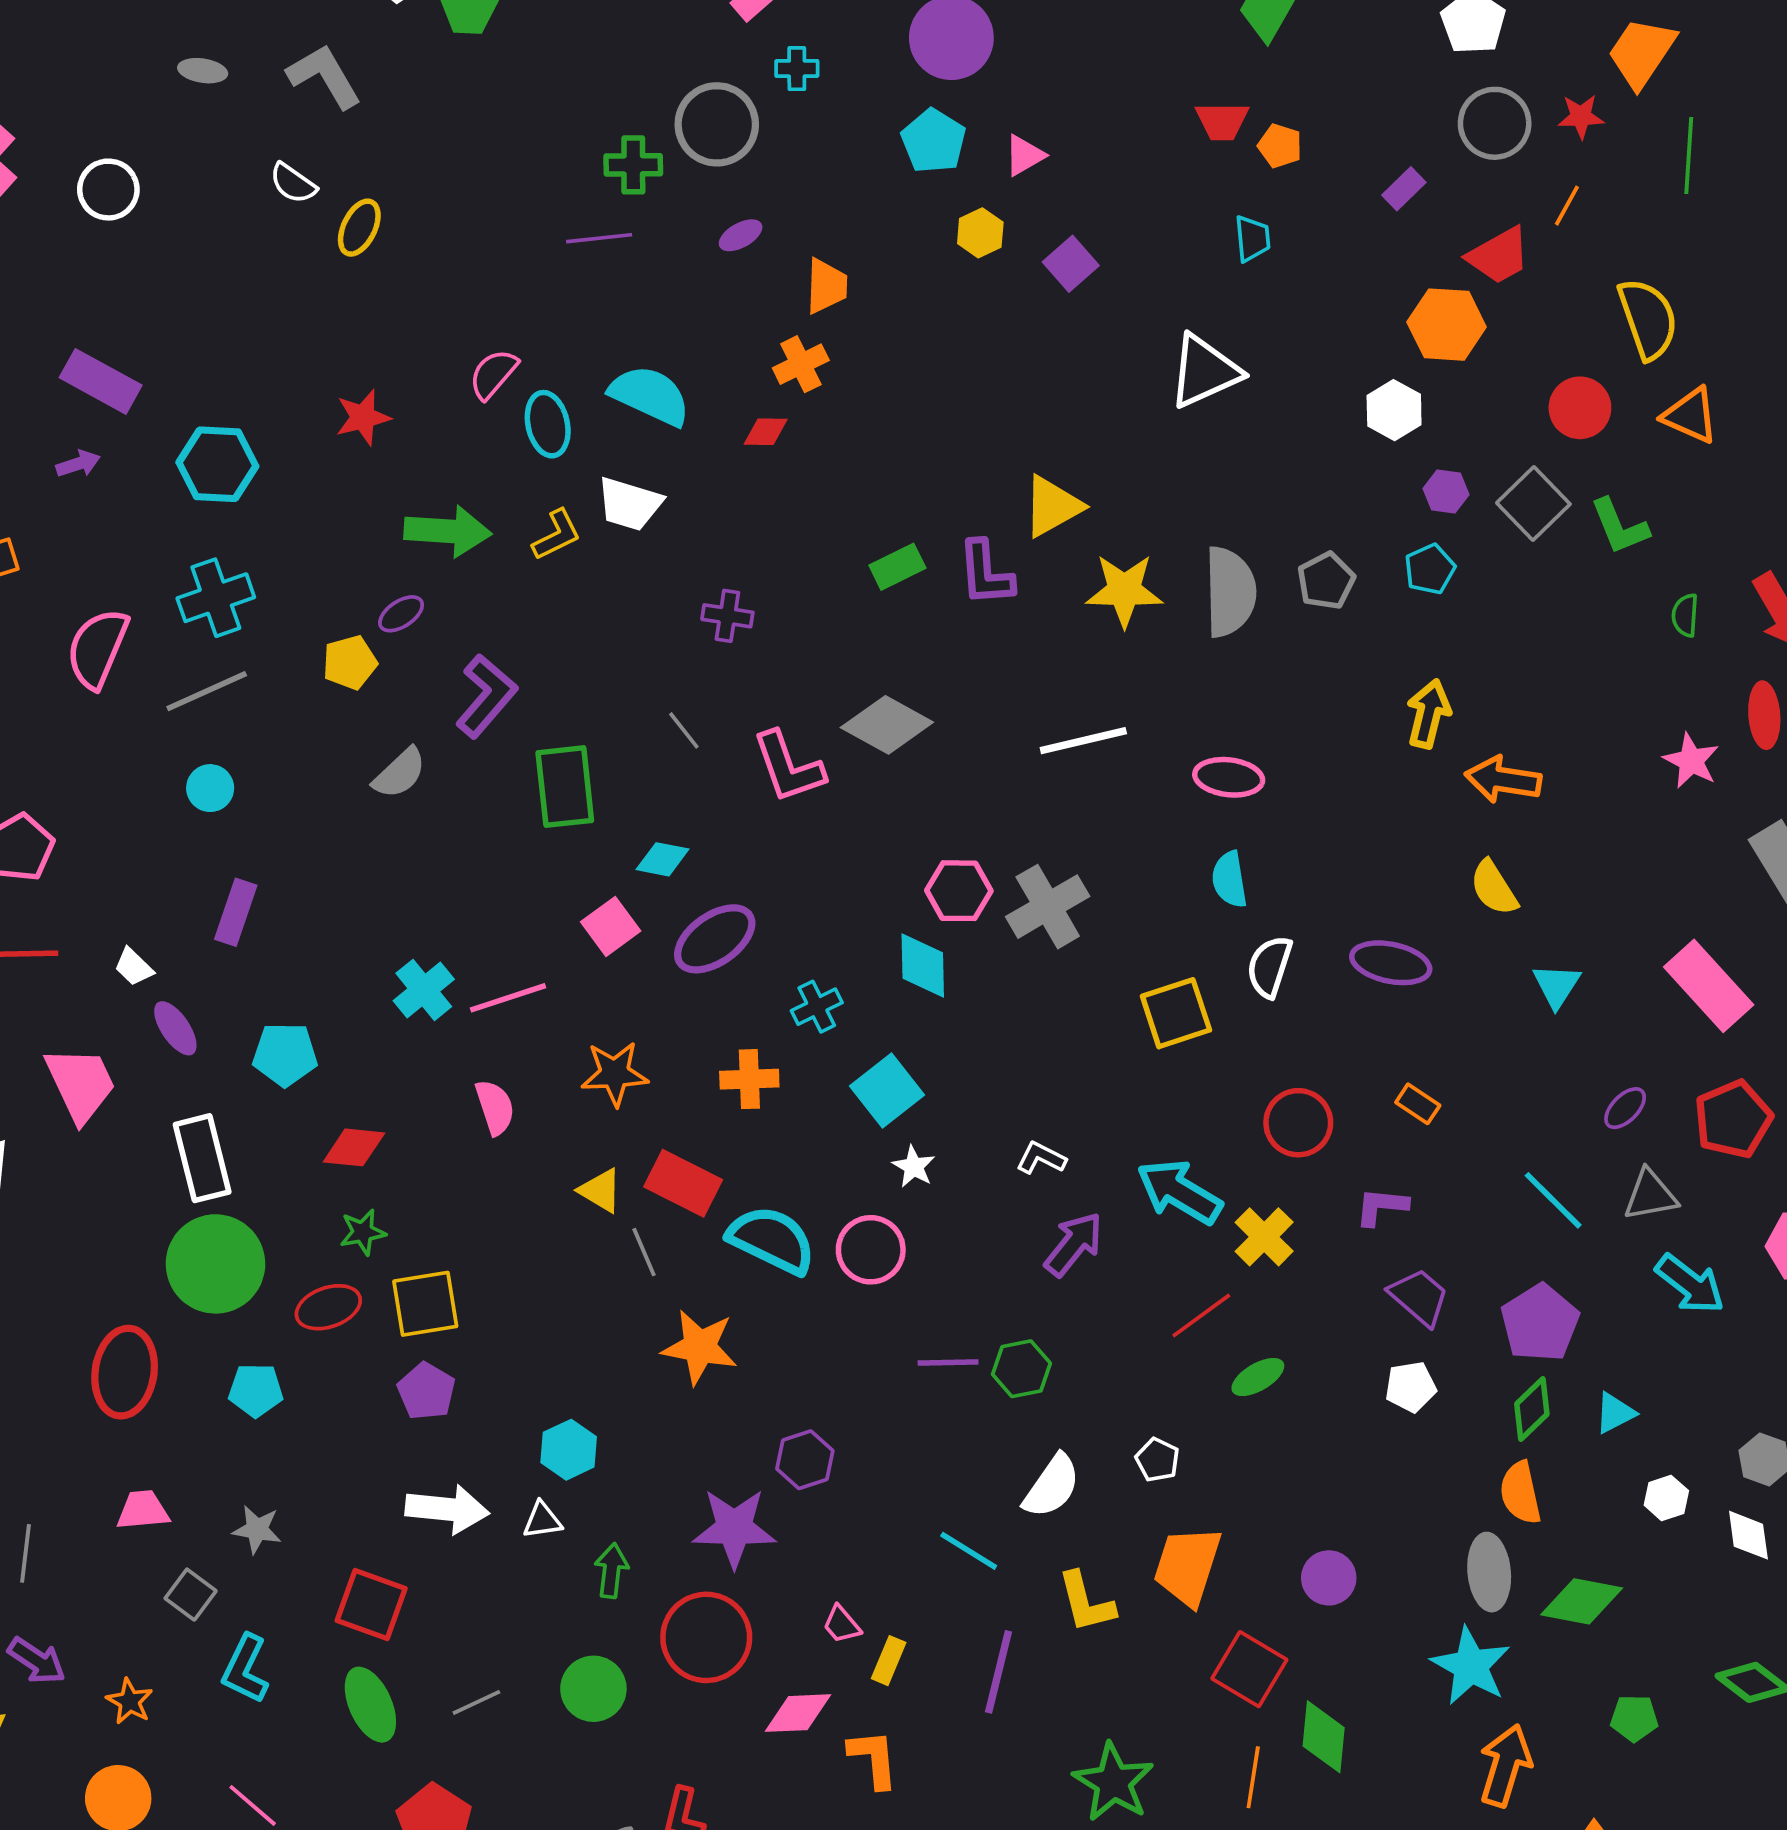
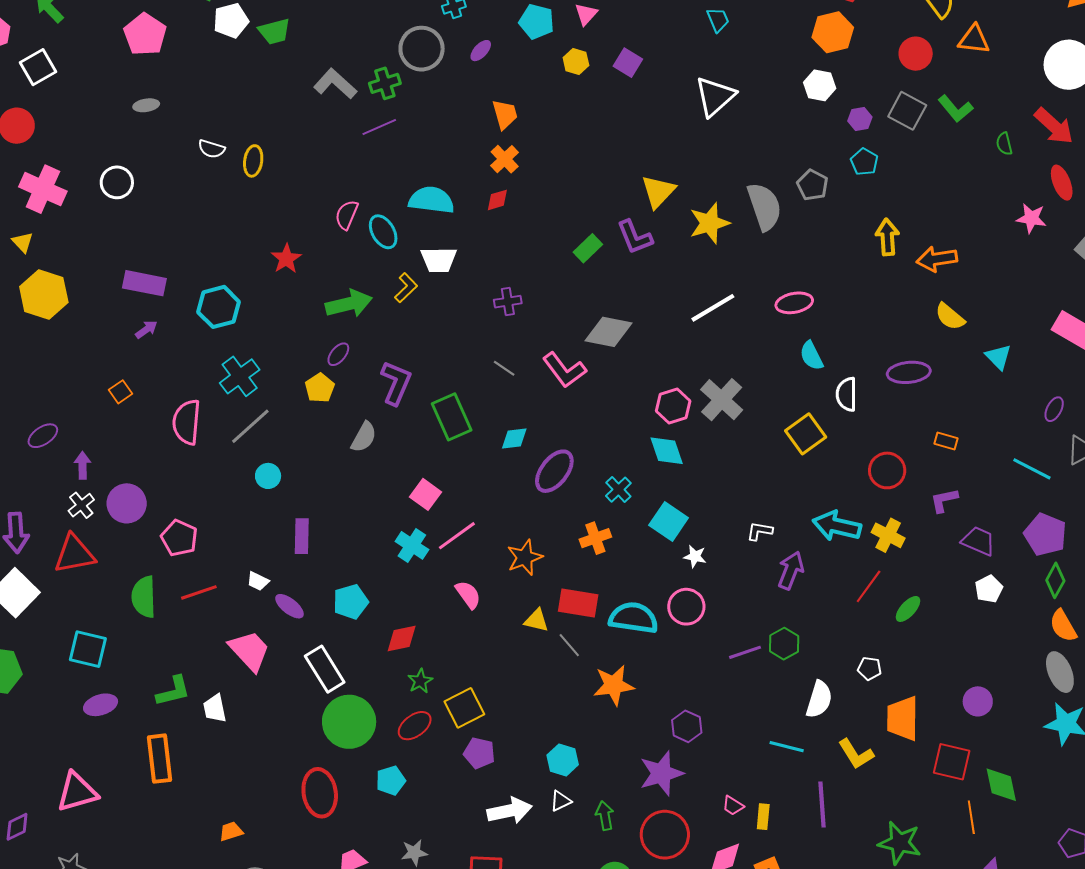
gray L-shape: (324, 76) -> (335, 84), moved
purple ellipse: (741, 235) -> (481, 51), moved
pink square: (611, 926) -> (425, 494), moved

